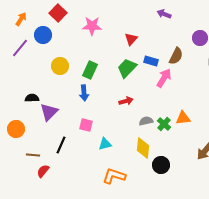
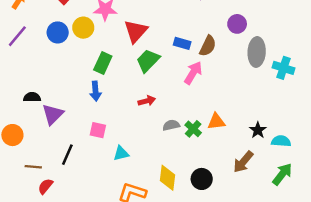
blue circle: (43, 35) -> (58, 32), moved
red triangle: (131, 39) -> (136, 31), moved, size x1.5
blue rectangle: (151, 61) -> (182, 43), moved
yellow circle: (60, 66) -> (83, 28), moved
yellow diamond: (143, 148) -> (167, 178), moved
black circle: (161, 165) -> (202, 179), moved

